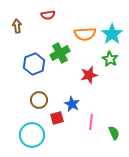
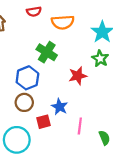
orange semicircle: (85, 34) -> (63, 22), moved
green cross: (60, 53) -> (47, 52), turned -30
blue hexagon: (34, 64) -> (27, 78), moved

